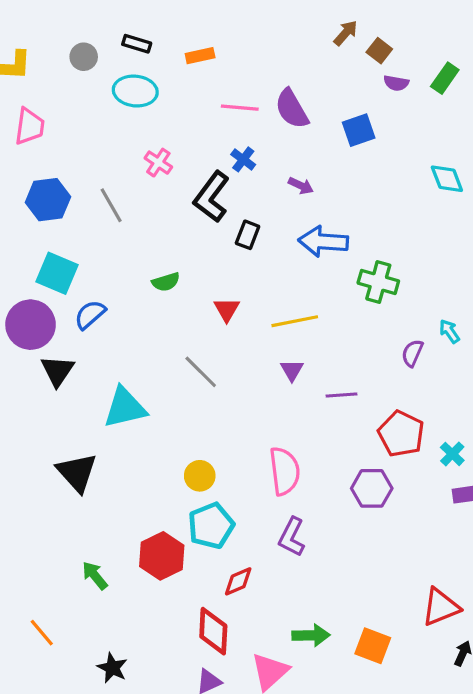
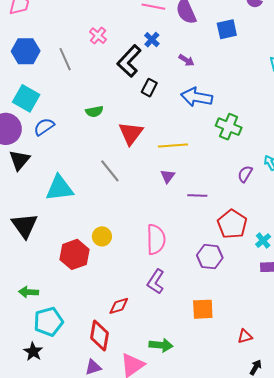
red triangle: (227, 310) -> (131, 133), size x1.5
cyan pentagon: (211, 526) -> (48, 322), moved
red hexagon: (162, 556) -> (75, 254), moved
green arrow: (95, 576) -> (29, 292), turned -54
red triangle: (441, 607) -> (245, 336), size x0.6
orange square: (373, 646) -> (203, 309), moved, turned -30

